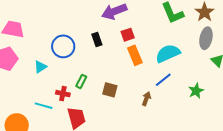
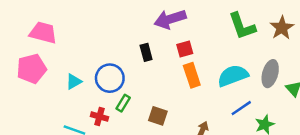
gray ellipse: (206, 38) -> (270, 74), moved
blue circle: (63, 46) -> (110, 78), moved
blue line: (163, 80) -> (241, 108), moved

